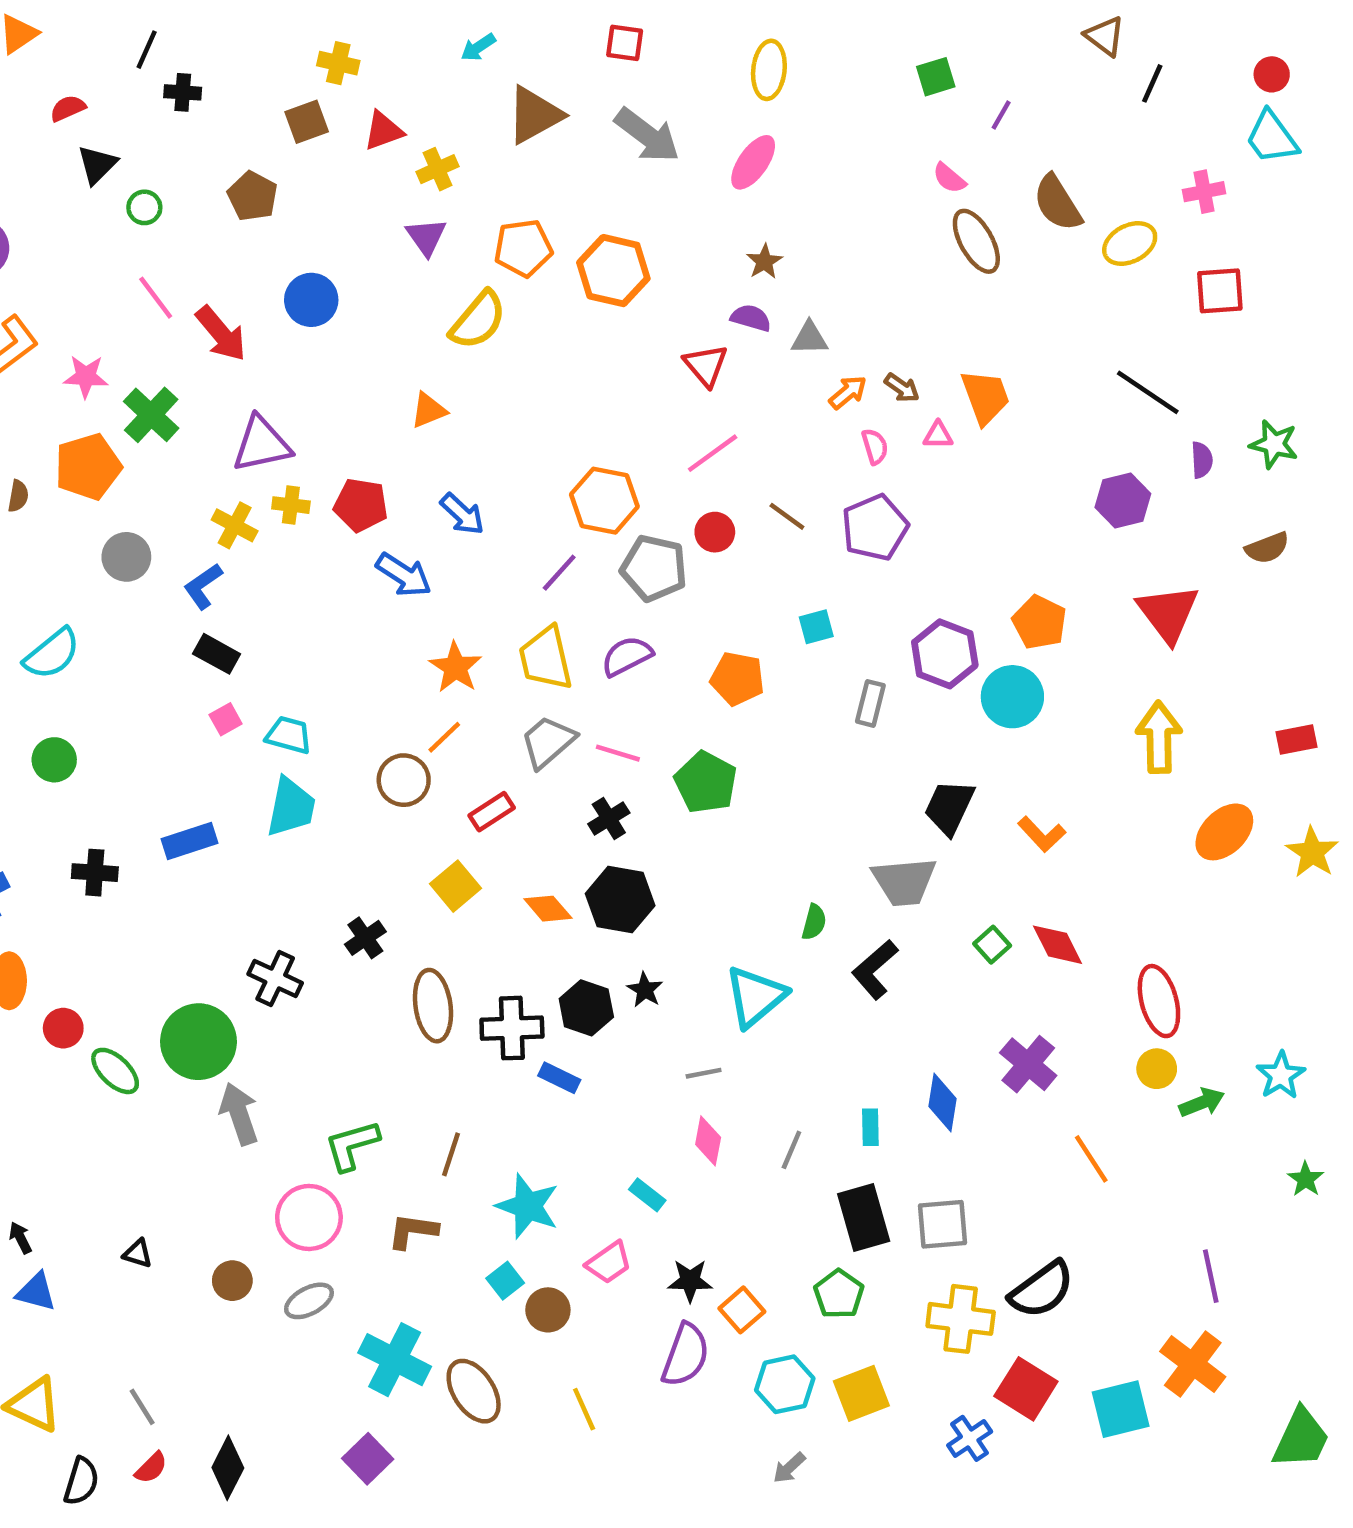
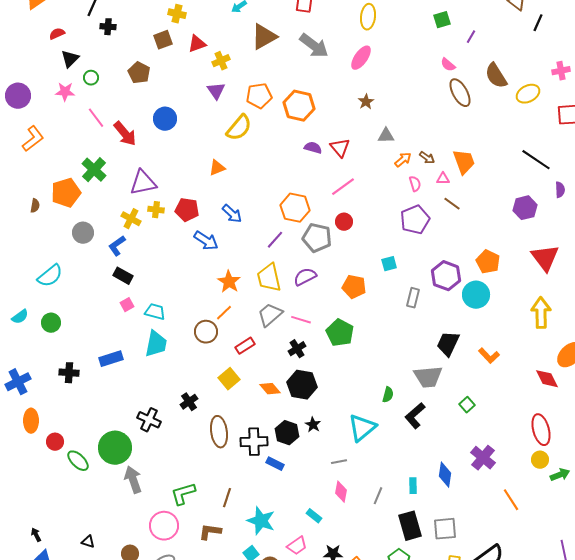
purple semicircle: (751, 318) -> (313, 148), moved
pink star: (86, 377) -> (65, 92), moved
brown line: (787, 516) -> (452, 204), moved
red diamond: (1058, 945) -> (547, 379), moved

